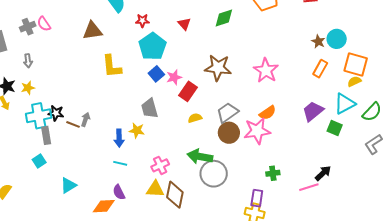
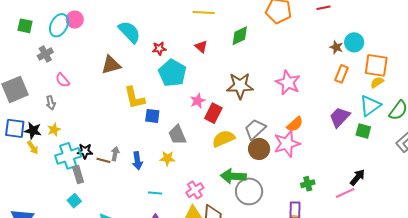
pink semicircle: (44, 24) -> (63, 80), moved
gray cross: (28, 27) -> (45, 54), moved
blue square: (156, 74) -> (152, 116), moved, turned -35
yellow semicircle: (195, 118) -> (224, 139), size x1.6
blue arrow: (119, 138) -> (137, 161), moved

